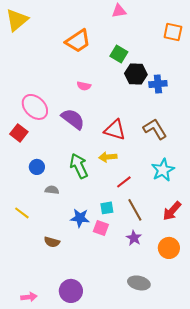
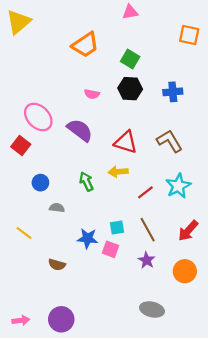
black hexagon: (136, 74) -> (130, 89), moved
green arrow: (79, 166) -> (86, 182), size x0.7
red line: (124, 182) -> (145, 192), moved
purple circle: (71, 291) -> (61, 319), moved
pink arrow: (29, 297) -> (21, 320), moved

